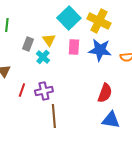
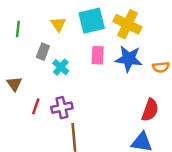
cyan square: (69, 18) -> (92, 21), turned 30
yellow triangle: (49, 40) -> (58, 24), moved
red semicircle: (105, 93) -> (150, 110), moved

